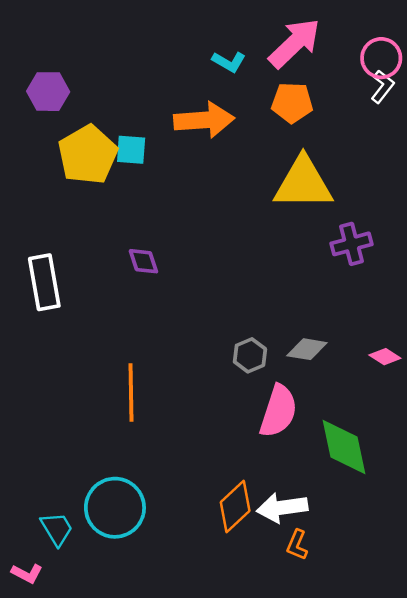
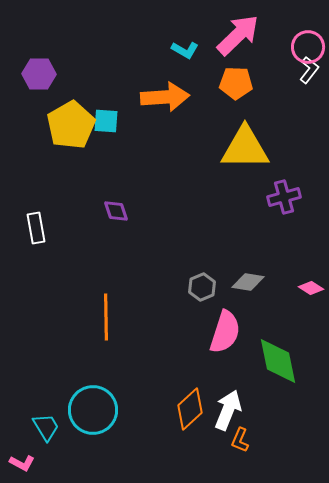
white rectangle: (44, 282) -> (36, 228), size x0.7
white arrow: (282, 508) -> (228, 410), turned 120

